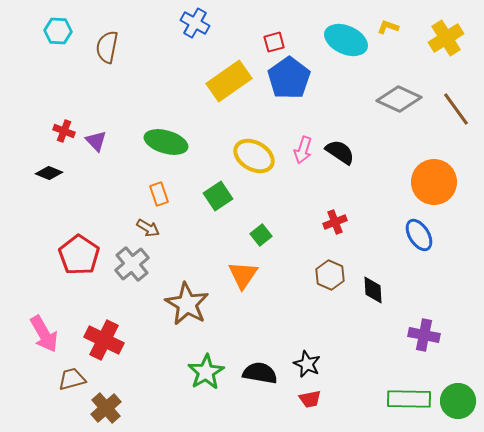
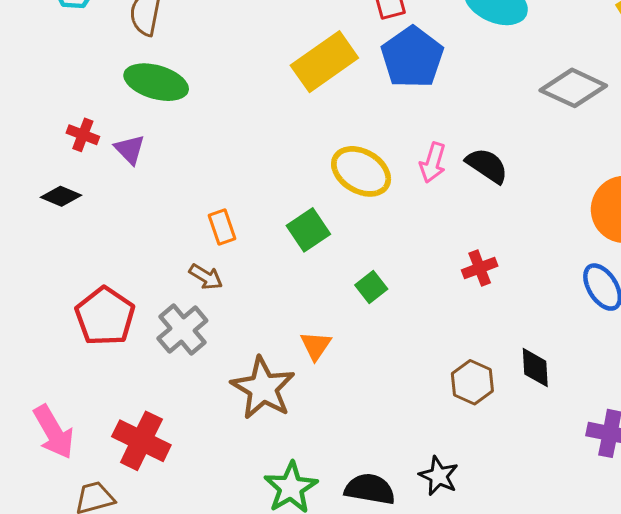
green ellipse: (166, 142) -> (156, 82), moved
orange triangle: (243, 275) -> (316, 346), moved, size x0.7
brown hexagon: (330, 275) -> (472, 382), moved

